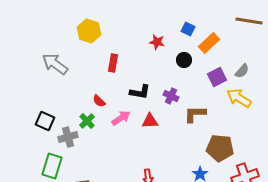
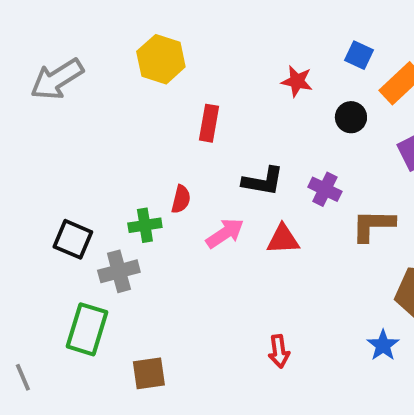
gray arrow: (55, 64) -> (57, 79), moved, turned -68
red semicircle: (99, 101) -> (181, 199), turned -120
green cross: (87, 121) -> (145, 225), moved, turned 35

